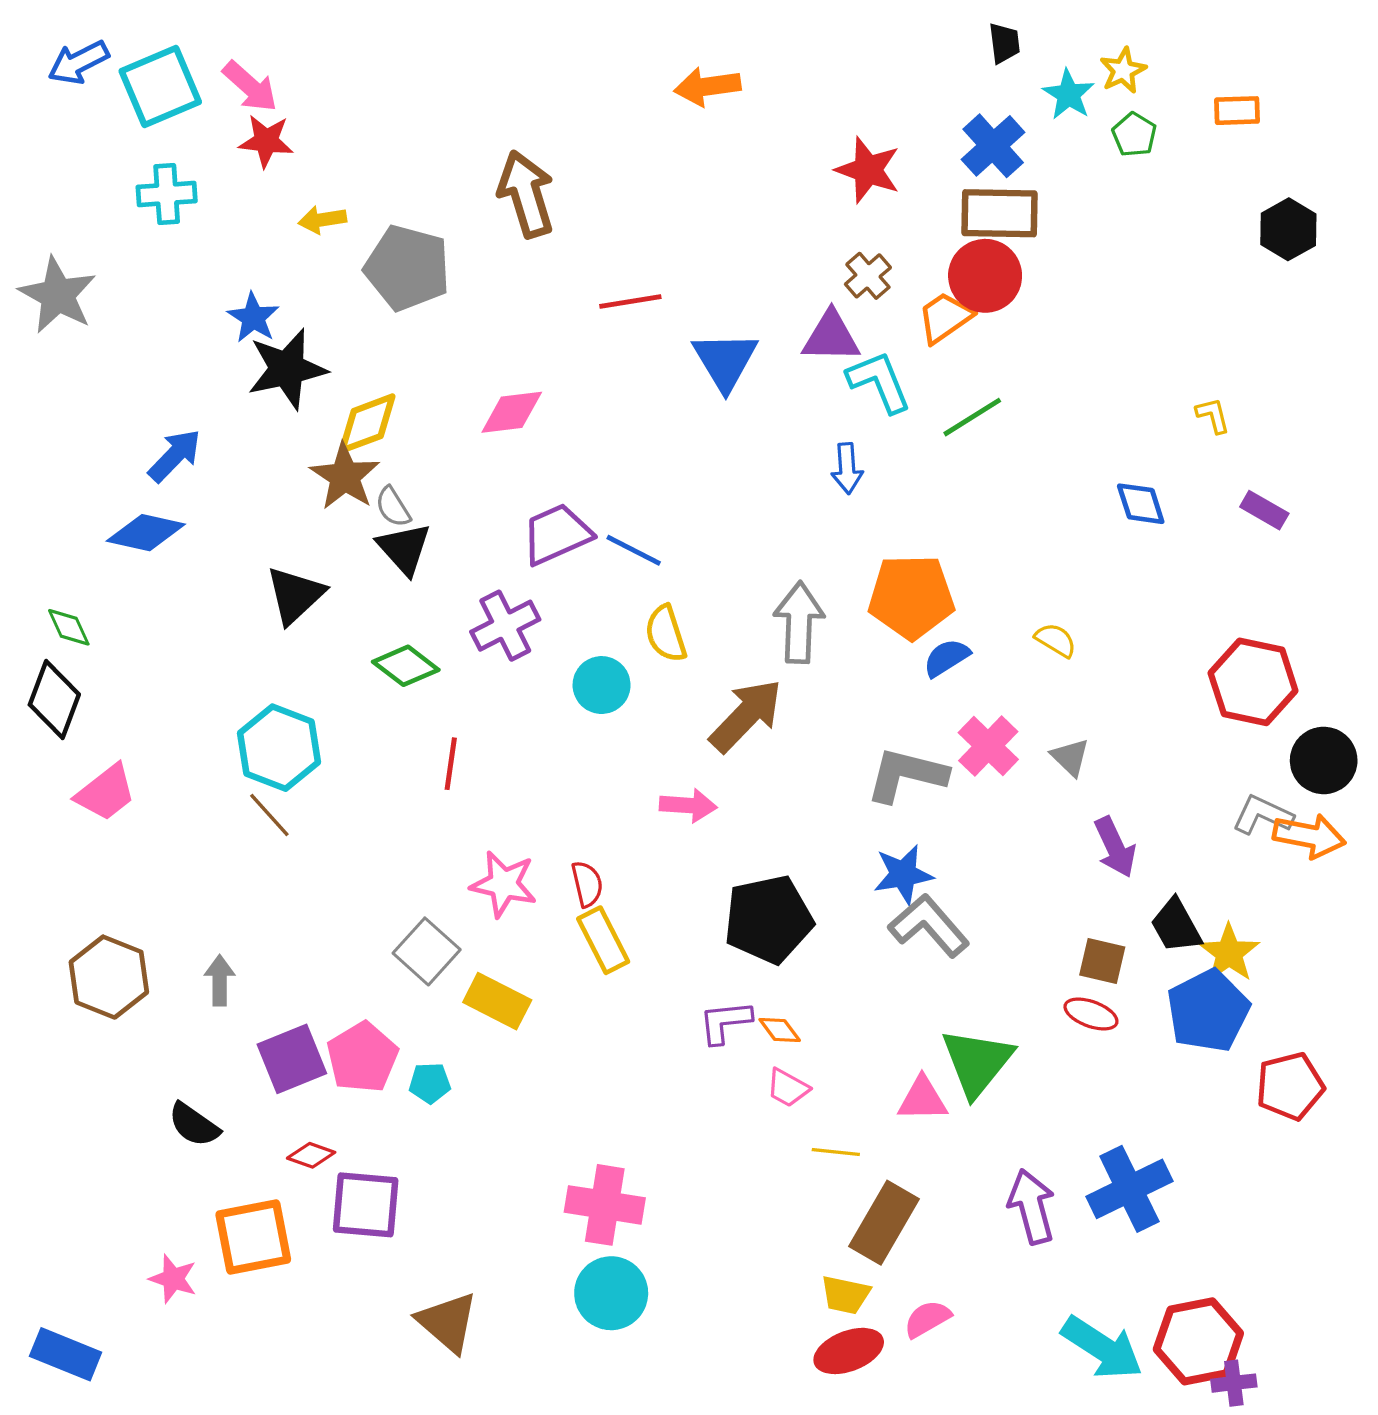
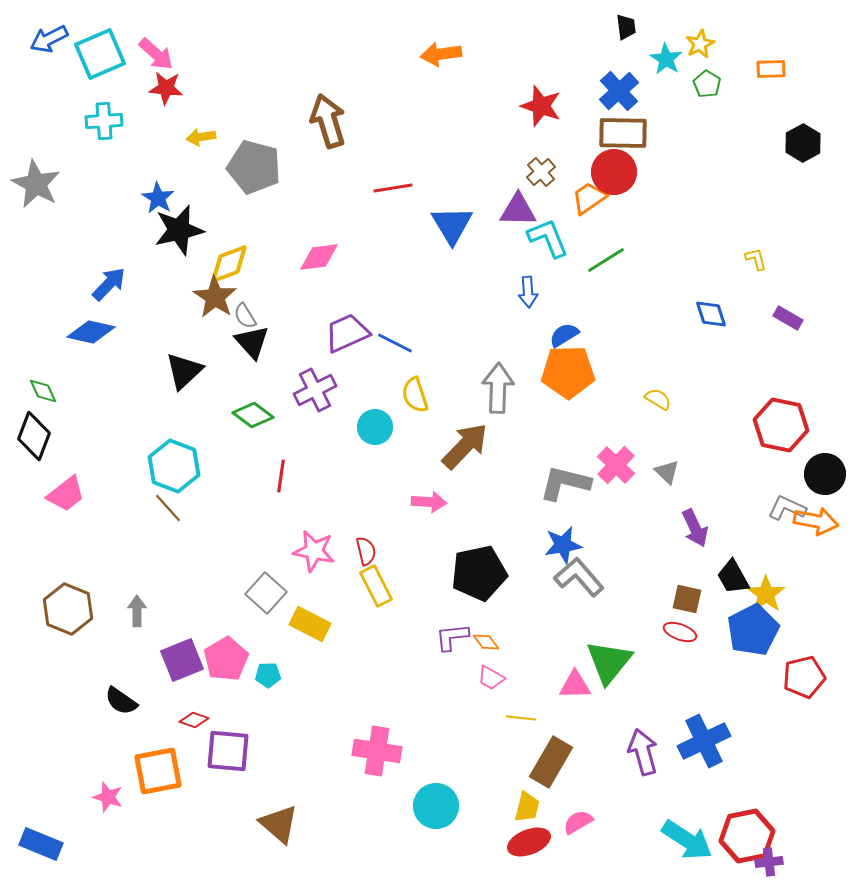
blue semicircle: (947, 658) -> (564, 335), moved
cyan circle: (611, 1293) -> (436, 806), moved
yellow trapezoid: (845, 1295) -> (527, 807), turned -88

